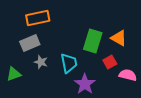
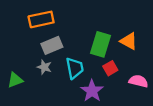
gray rectangle: (30, 43) -> (52, 45), moved
red square: (110, 62) -> (110, 68), moved

